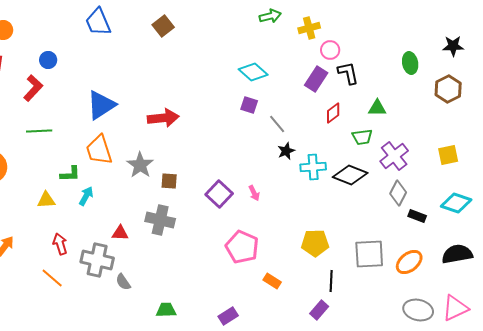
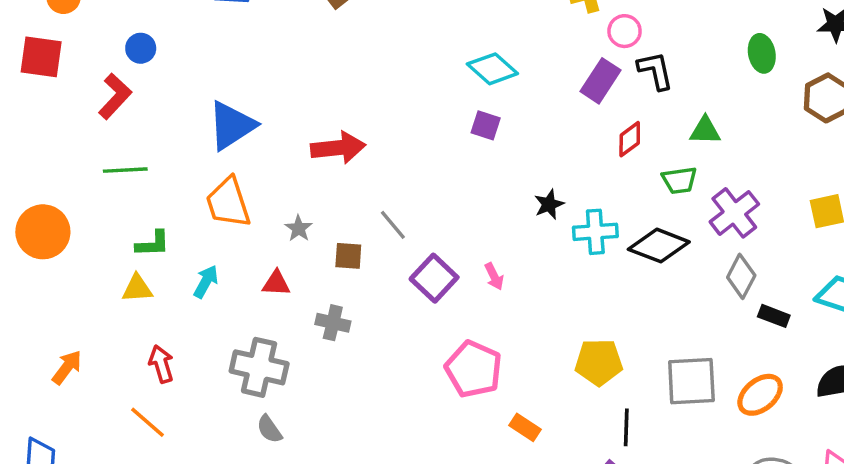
gray line: (277, 124) -> (393, 225), moved
gray star: (140, 165) -> (299, 228), size x0.6
green L-shape: (70, 174) -> (153, 244), moved
gray cross: (160, 220) -> (333, 323), size x0.7
red triangle: (120, 233) -> (276, 283), moved
gray cross: (97, 260) -> (259, 367), moved

